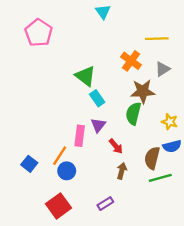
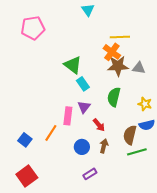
pink pentagon: (39, 33) -> (33, 28), turned 30
yellow line: (157, 39) -> (120, 37), moved
gray triangle: (163, 69) -> (139, 68), moved, turned 40
brown star: (143, 91) -> (118, 66), moved
blue circle: (67, 171) -> (82, 147), moved
red square: (59, 206) -> (27, 176), moved

